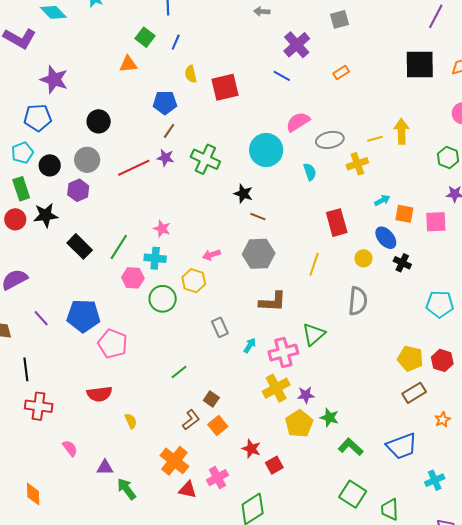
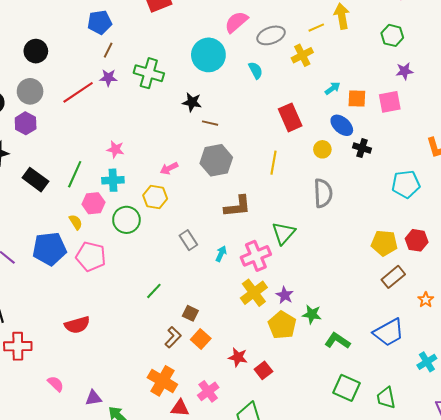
pink pentagon: (113, 344) -> (91, 256), moved
purple star: (306, 395) -> (285, 295), turned -30
yellow semicircle: (131, 421) -> (76, 222), moved

